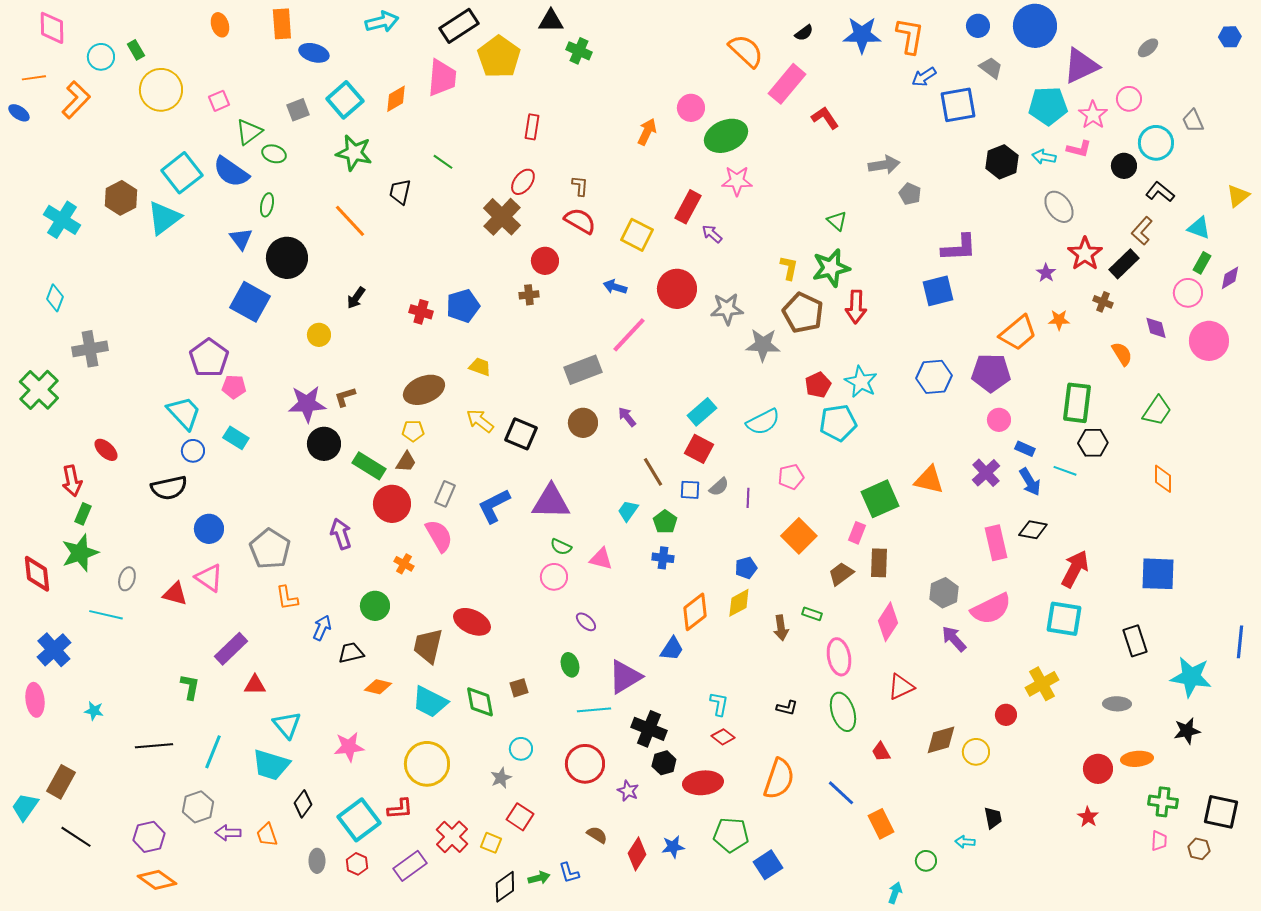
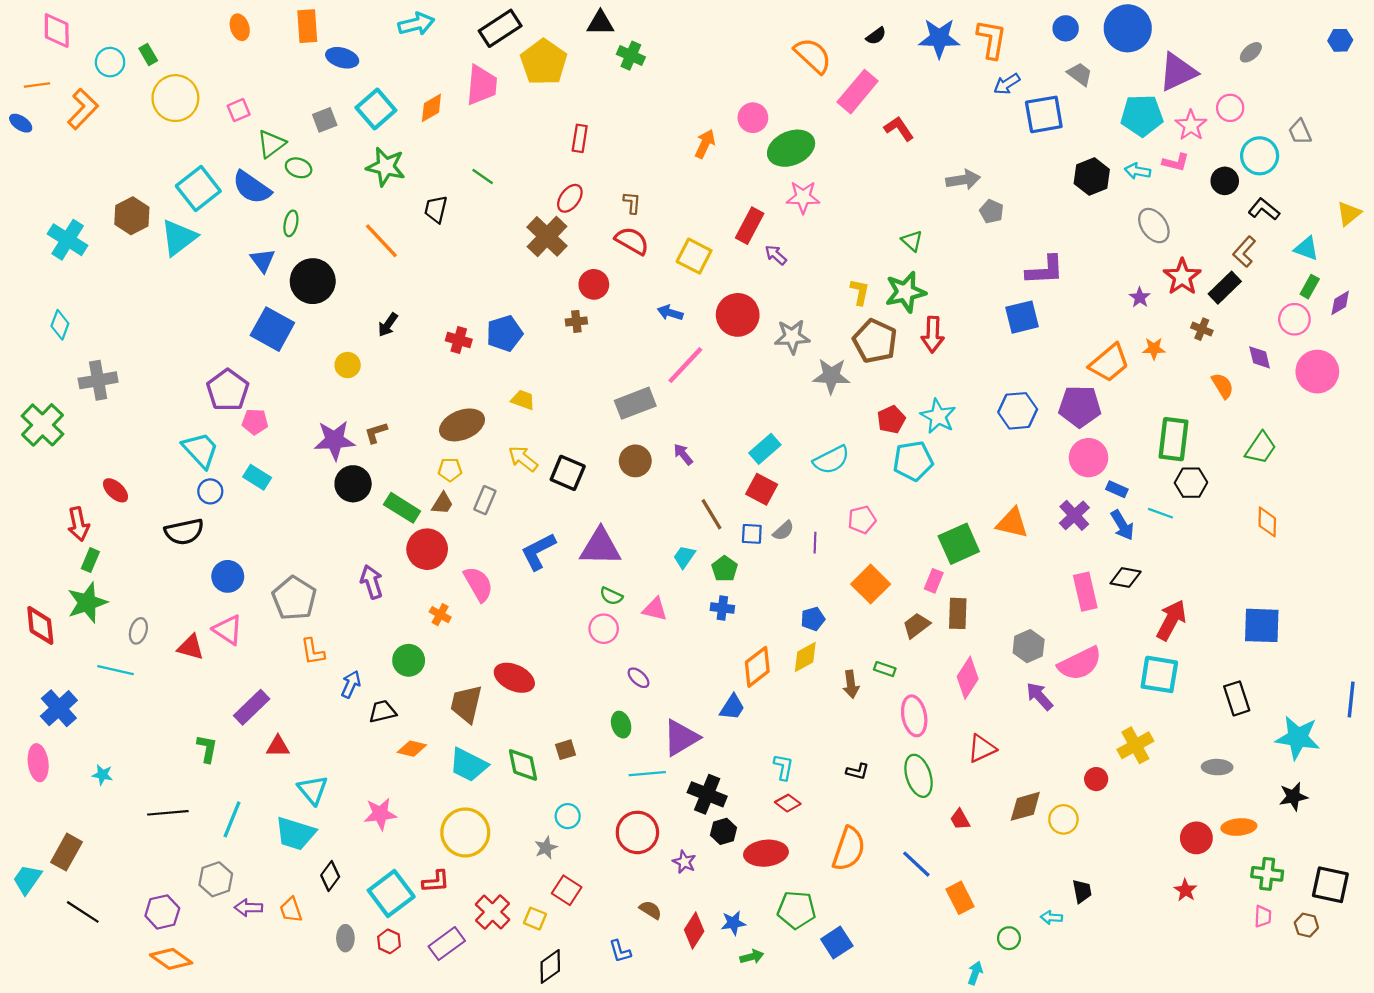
pink circle: (999, 420) -> (1089, 458), size x1.5
gray rectangle: (445, 494) -> (485, 500), moved
green arrow: (539, 878) -> (752, 957), moved

